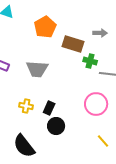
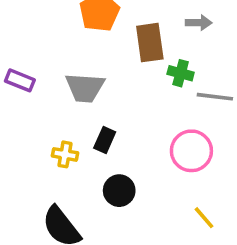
brown rectangle: (73, 44) -> (150, 43), turned 65
black rectangle: (49, 108) -> (105, 140), moved

